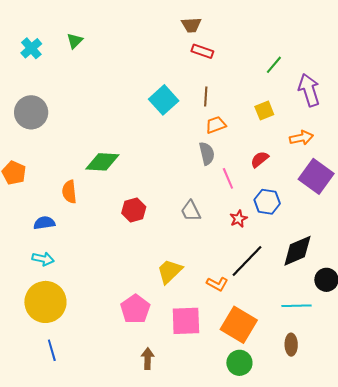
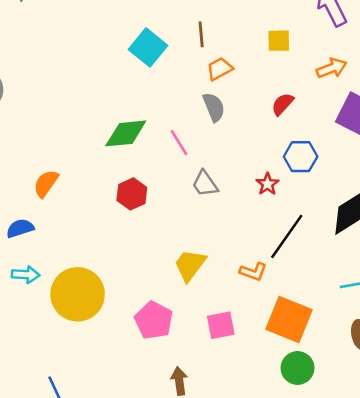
yellow square: (264, 110) -> (279, 41), turned 30
green diamond: (102, 162) -> (126, 133), moved
pink line: (228, 178) -> (179, 143), moved
orange semicircle: (69, 192) -> (46, 183), turned 50
yellow circle: (45, 302) -> (78, 294), moved
pink square: (186, 321) -> (221, 325), size x0.7

